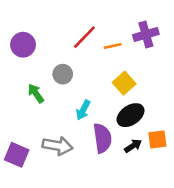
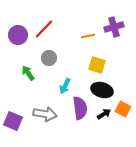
red line: (84, 37) -> (44, 29), moved
yellow square: (124, 83) -> (97, 65), turned -30
black ellipse: (131, 115) -> (102, 90), turned 50
orange square: (157, 139) -> (123, 109), turned 35

